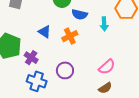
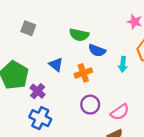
purple circle: (65, 70) -> (90, 105), moved

